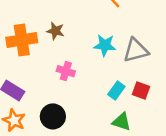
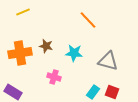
cyan star: (105, 45) -> (74, 53), moved
gray triangle: (136, 50) -> (108, 61), turned 30

